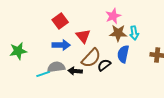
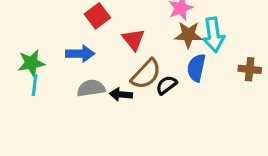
cyan arrow: (134, 33) -> (214, 35), size x1.5
blue arrow: (61, 45) -> (80, 54), moved
cyan line: (43, 74) -> (35, 85), moved, turned -64

